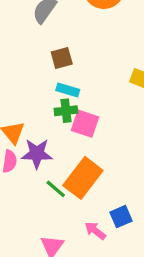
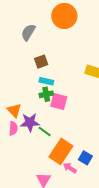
orange rectangle: (83, 178) -> (61, 151), moved
green line: (56, 189) -> (45, 131), moved
blue square: (121, 217) -> (85, 158), turned -32

